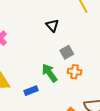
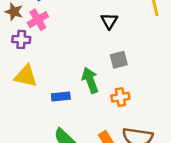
orange cross: (74, 72) -> (120, 97), moved, turned -32

